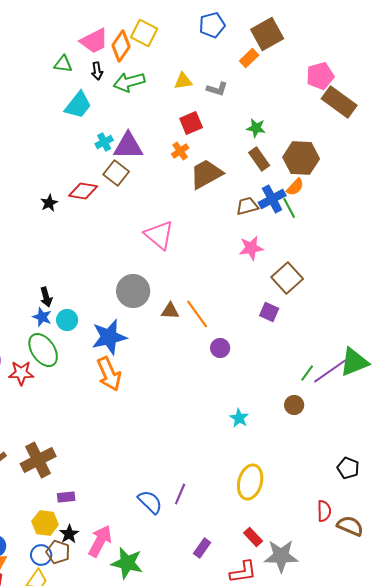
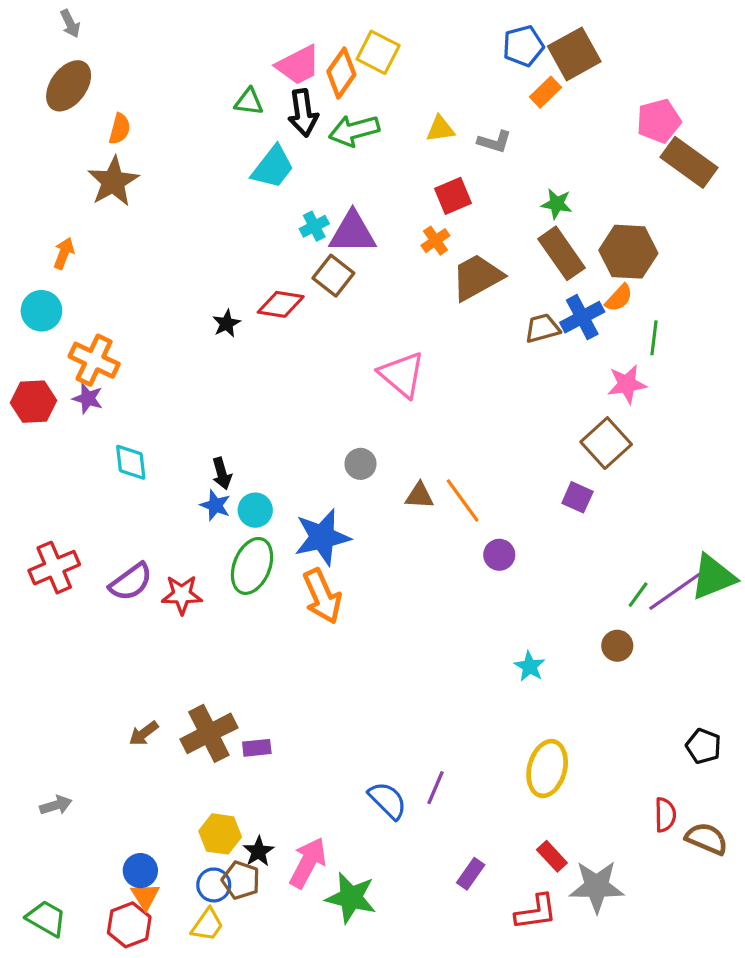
blue pentagon: (212, 25) -> (523, 46), moved
black arrow: (97, 71) -> (303, 113), size x1.6
brown rectangle: (259, 159) -> (561, 253), size x1.4
green line: (289, 208) -> (654, 338), moved, turned 35
pink star: (251, 248) -> (627, 384), moved
gray circle: (133, 291) -> (360, 464), size x0.6
green ellipse: (43, 350) -> (252, 566), moved, turned 56
purple rectangle: (66, 497) -> (257, 748), moved

